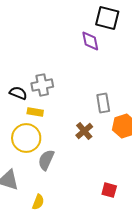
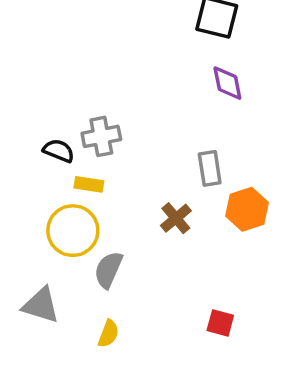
purple diamond: (90, 41) -> (227, 83), moved
yellow semicircle: (38, 202) -> (108, 334), moved

